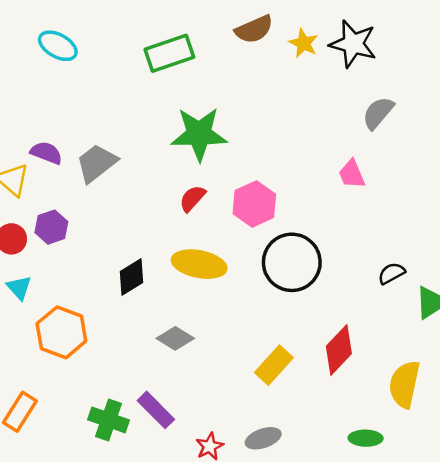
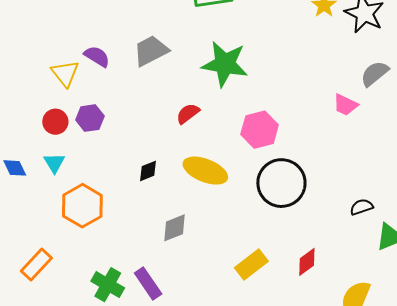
gray trapezoid: (97, 163) -> (151, 51), moved
pink trapezoid: (352, 174) -> (345, 105), moved, turned -52
red semicircle: (192, 198) -> (188, 114), moved
black diamond: (131, 277) -> (148, 171), size x0.7
gray diamond: (175, 338) -> (175, 228), turned -64
red diamond: (339, 350) -> (307, 262), size x0.7

